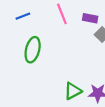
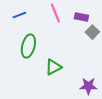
green triangle: (73, 91) -> (53, 67), moved

